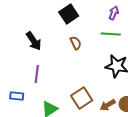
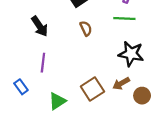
blue rectangle: (17, 96) -> (21, 87), turned 48
brown arrow: (108, 105) -> (121, 83), moved

